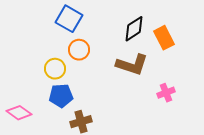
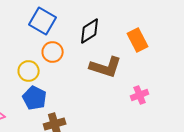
black diamond: (134, 29) -> (90, 31), moved
blue pentagon: (61, 96) -> (35, 98), turned 30

